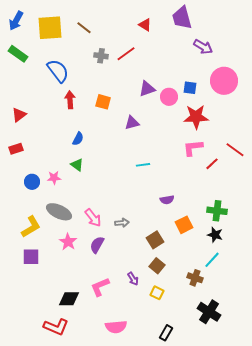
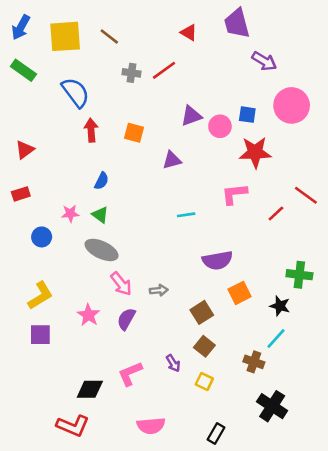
pink L-shape: (193, 148) -> (234, 194), moved
pink star: (54, 178) -> (70, 213), moved
purple semicircle: (167, 200) -> (217, 260), size x1.6
green cross: (217, 211) -> (299, 275), moved
gray ellipse: (59, 212) -> (102, 250), moved

